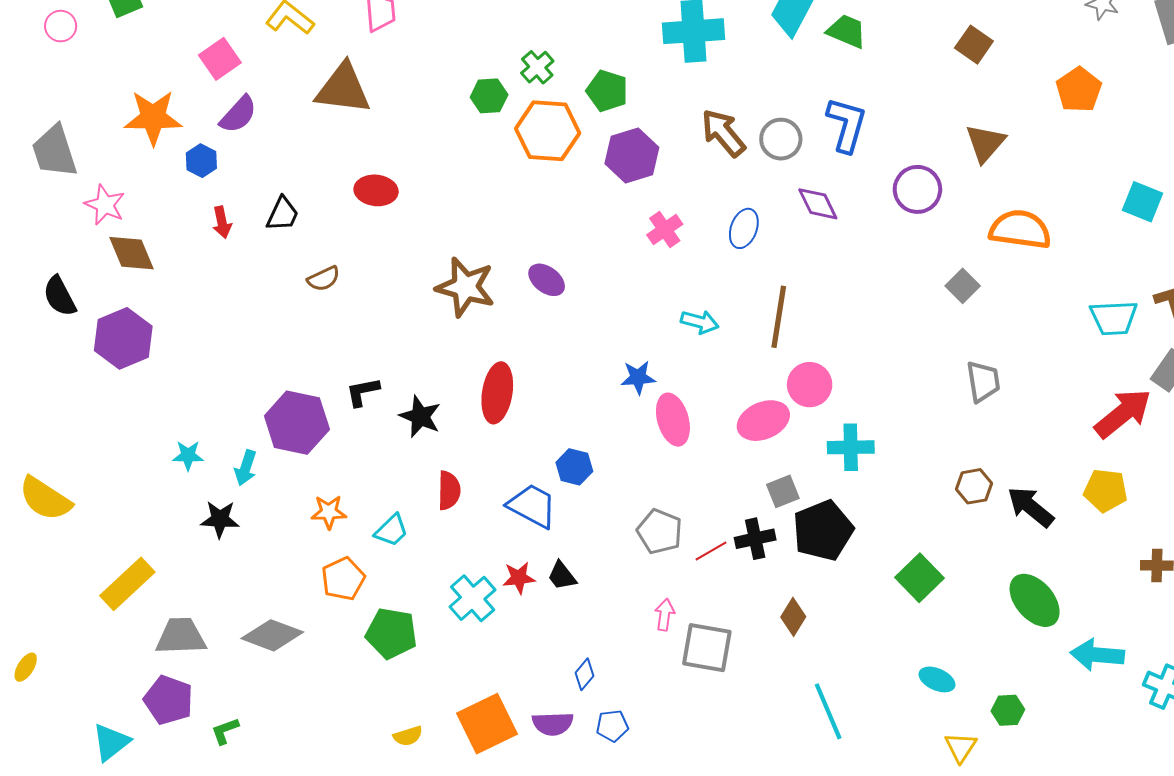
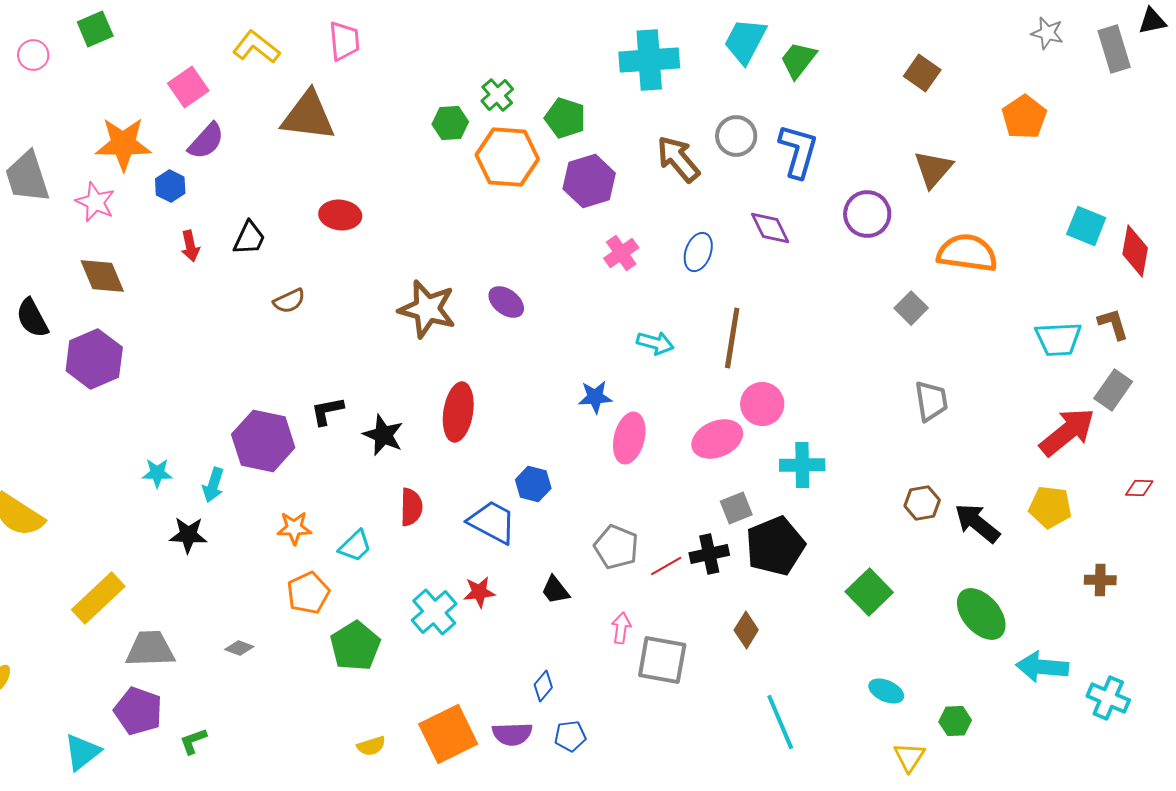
green trapezoid: (847, 31) -> (798, 60), turned -75
gray circle: (781, 139) -> (736, 136), moved
pink star: (105, 205) -> (95, 202), moved
pink ellipse: (673, 420) -> (629, 438), turned 30
black trapezoid: (562, 576) -> (555, 590), moved
green pentagon: (391, 633) -> (355, 646), turned 30
gray diamond: (272, 635) -> (239, 648), size x0.5

